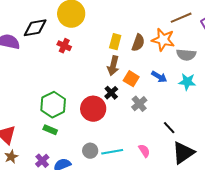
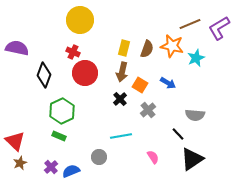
black diamond: (35, 28) -> (44, 75), moved, turned -60
gray semicircle: (186, 55) -> (195, 115), moved
cyan star: (187, 82) -> (196, 58), moved, turned -30
red circle: (93, 109) -> (85, 73), moved
cyan line: (112, 152) -> (121, 136), moved

